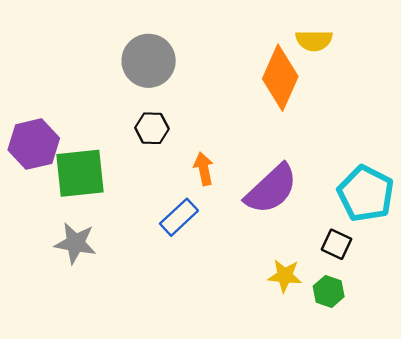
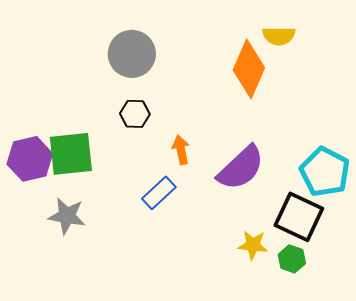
purple hexagon: (34, 144) -> (30, 159), moved
black square: (336, 244) -> (299, 217), size x1.8

